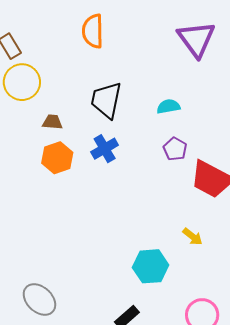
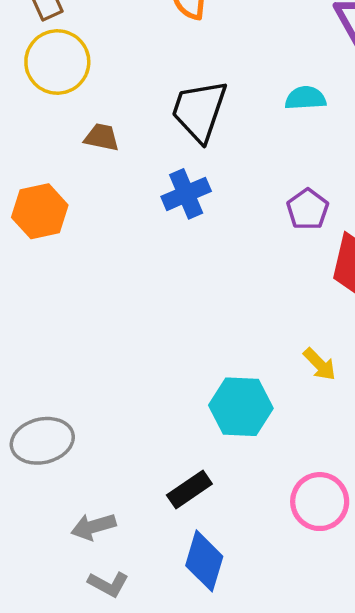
cyan semicircle: (168, 106) -> (305, 98), moved
orange hexagon: (57, 158) -> (40, 211), moved
gray ellipse: (39, 299) -> (42, 441), turned -64

